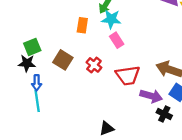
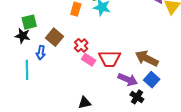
pink rectangle: (117, 40) -> (89, 60), moved, turned -32
blue arrow: (37, 83) -> (41, 53), moved

